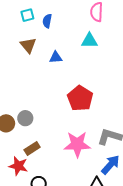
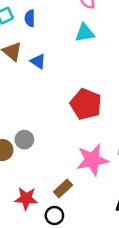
blue triangle: (56, 57) -> (38, 61), moved, turned 48
brown rectangle: (32, 148) -> (63, 188), moved

